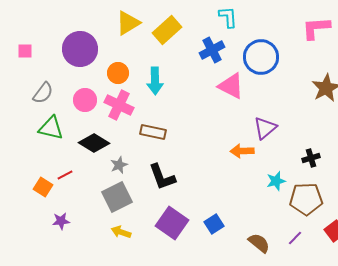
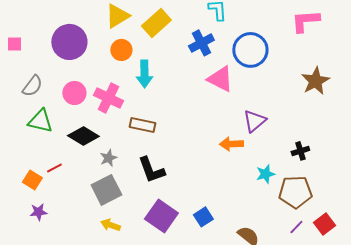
orange circle: (118, 73) -> (121, 50), moved
purple star: (61, 221) -> (38, 212), moved
purple line: (295, 238) -> (296, 227), moved

